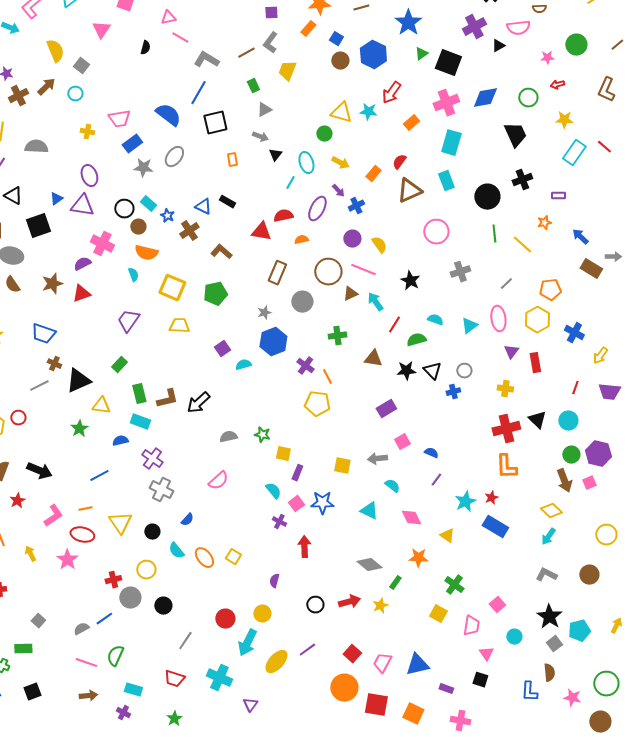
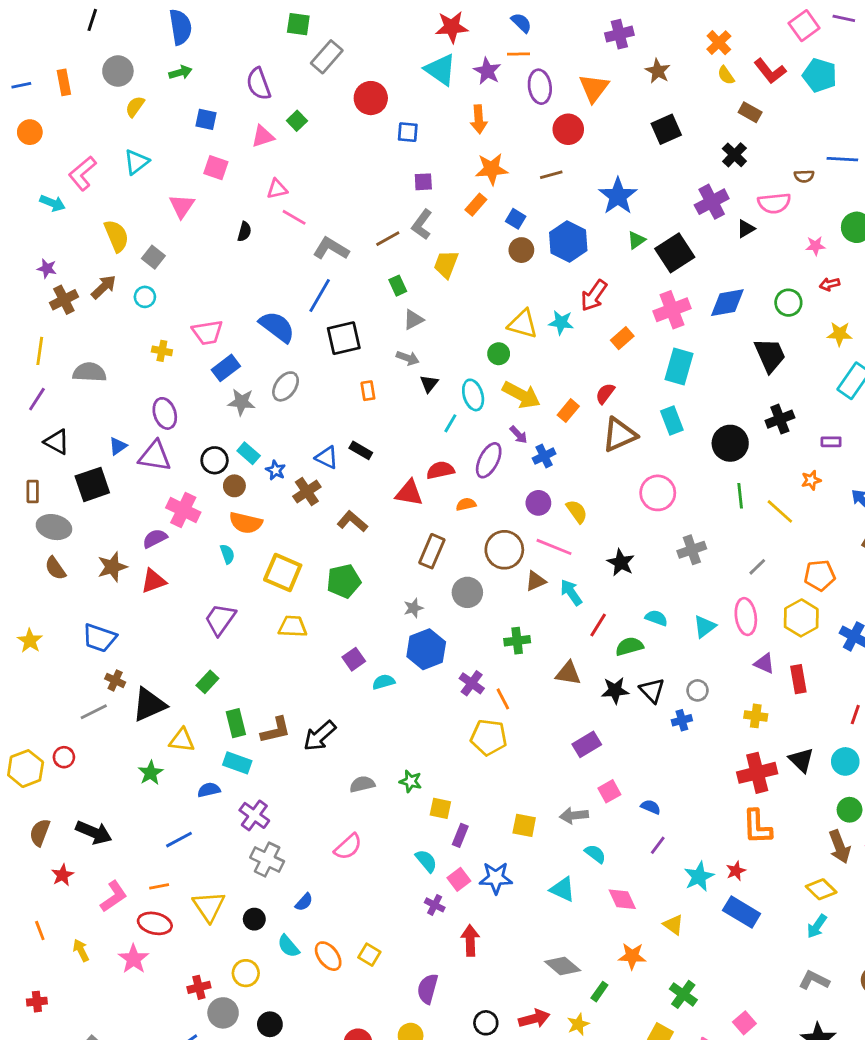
black square: (448, 63) -> (675, 253), turned 36
yellow arrow: (340, 163) -> (521, 395), size x1.5
purple triangle: (511, 352) -> (764, 663), turned -42
purple semicircle: (274, 581) -> (428, 989), size x1.5

